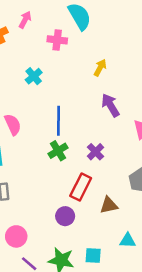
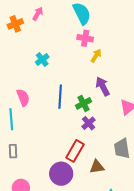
pink cross: (57, 40) -> (85, 38), moved
green cross: (58, 151) -> (84, 103), moved
purple circle: (65, 216) -> (61, 174), size x1.5

